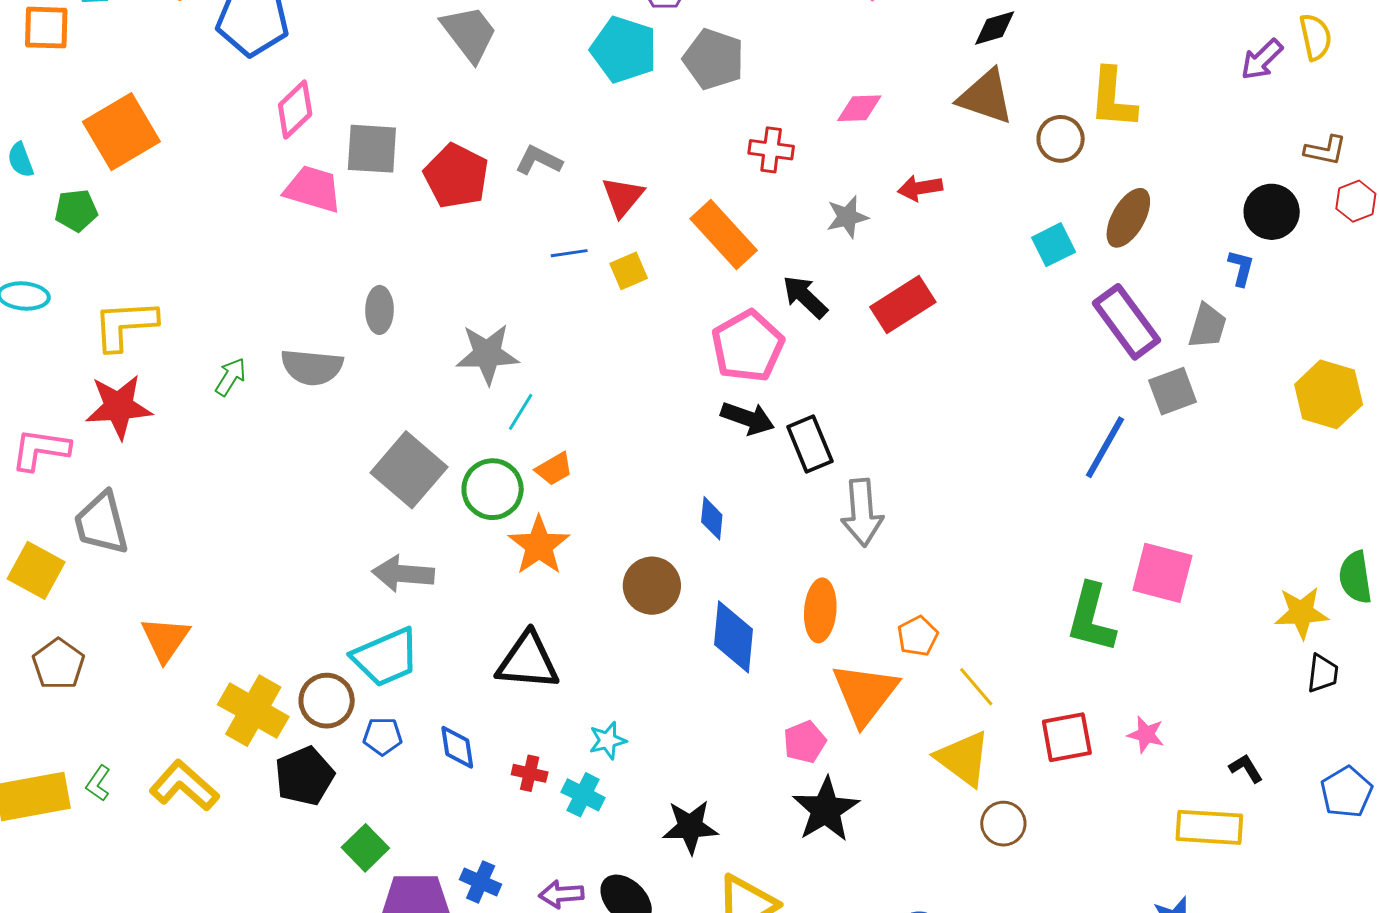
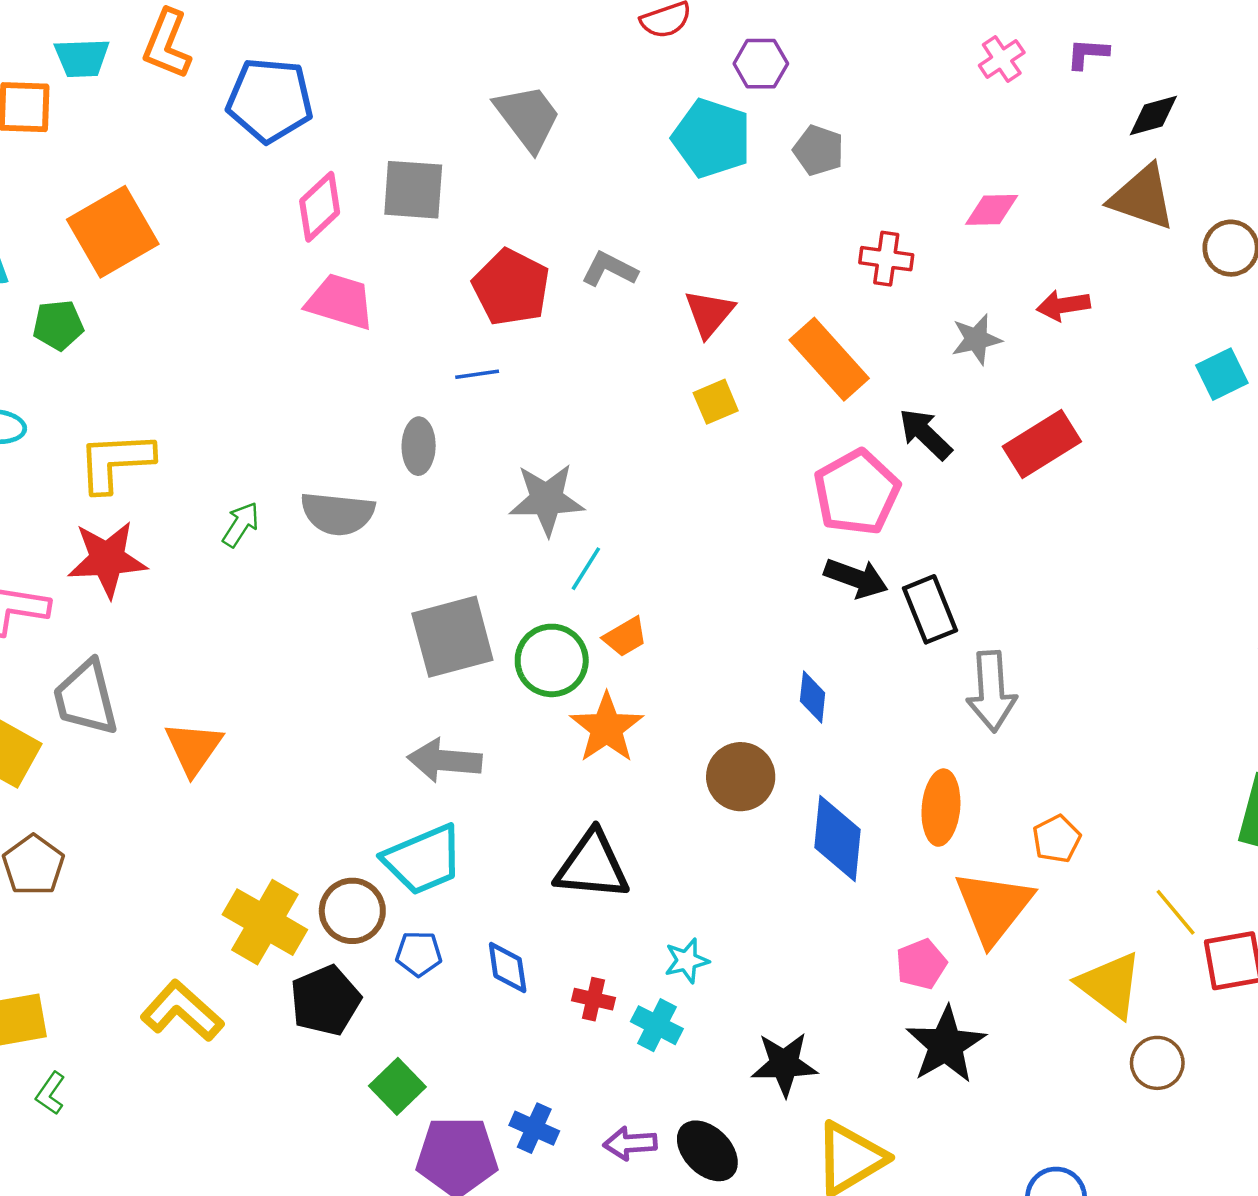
gray pentagon: (714, 59) -> (819, 150), size x0.7
gray square: (372, 149) -> (413, 190), moved
blue line: (569, 253) -> (477, 374), moved
gray square: (409, 470) -> (452, 637), turned 34
orange triangle: (165, 639) -> (194, 748), moved
yellow line: (976, 687) -> (1176, 912), moved
green L-shape: (98, 783) -> (50, 1093), moved

